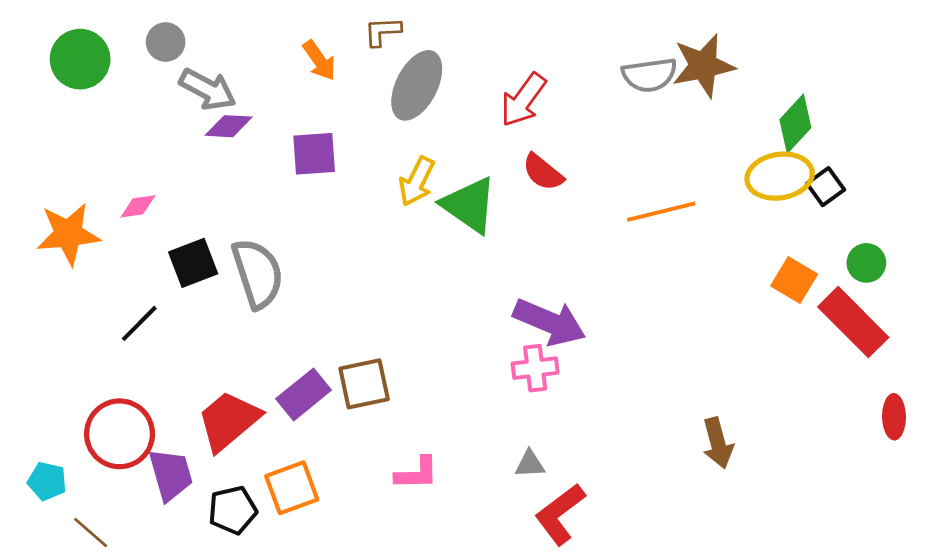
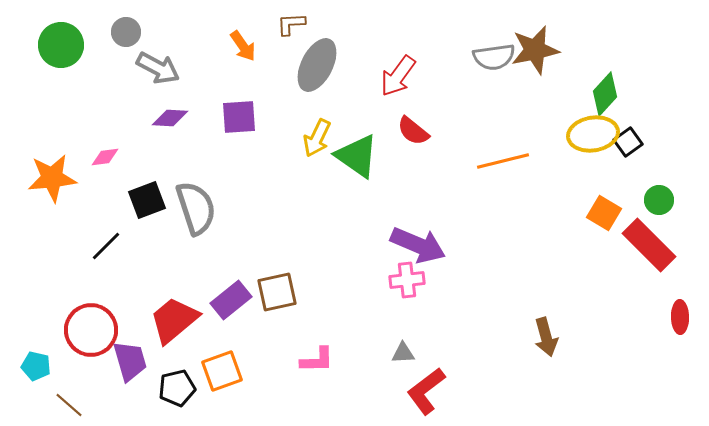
purple diamond: (229, 126) -> (170, 118), moved

